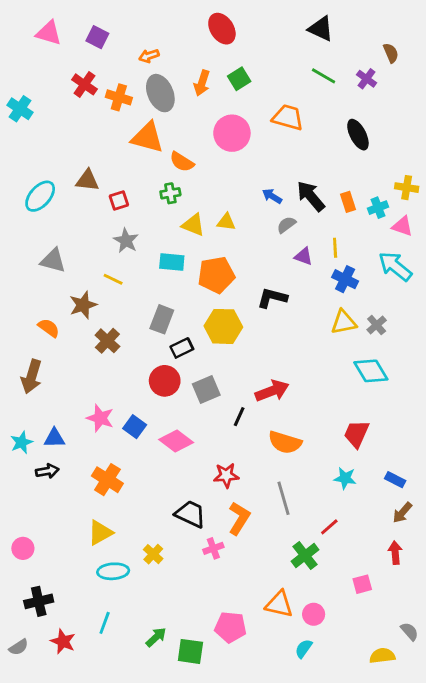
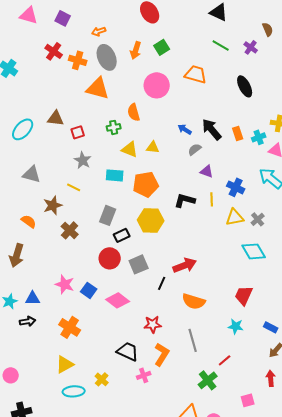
orange semicircle: (182, 162) -> (134, 112), moved, turned 42
yellow line: (335, 248) -> (212, 199), moved

